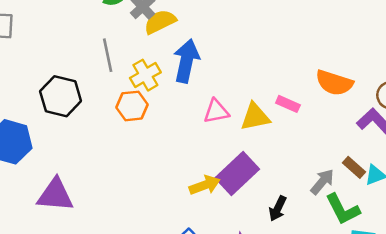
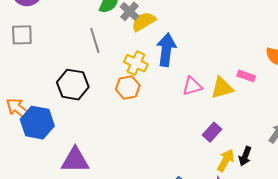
gray line: (108, 55) -> (95, 40), moved
yellow cross: (145, 75) -> (136, 63), turned -30
purple rectangle: (237, 174) -> (212, 132), size x0.6
yellow arrow: (205, 185) -> (226, 160), moved, turned -35

